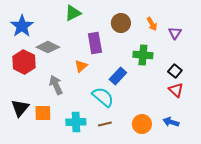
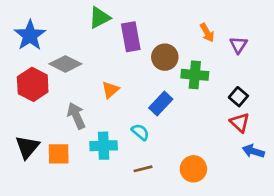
brown circle: (121, 23) -> (165, 57), moved
purple rectangle: (95, 43) -> (131, 37), moved
cyan semicircle: (103, 97) -> (140, 132), size x0.6
cyan cross: (76, 122) -> (104, 146), moved
blue arrow: (171, 122) -> (253, 151), moved

